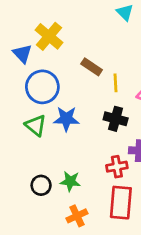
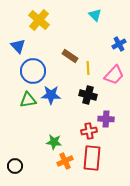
yellow cross: (49, 36) -> (39, 20), moved
green triangle: (36, 125) -> (28, 100), turned -48
black circle: (41, 185) -> (15, 166), moved
orange cross: (77, 216) -> (65, 161), moved

